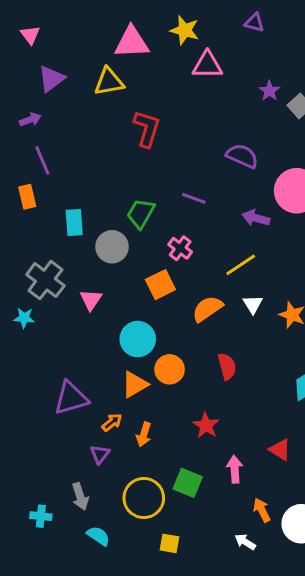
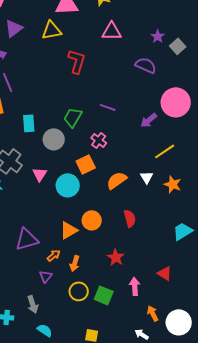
pink triangle: (207, 65) -> (112, 31), moved
purple semicircle: (242, 156) -> (146, 65), moved
purple arrow: (256, 218) -> (149, 120), turned -54
yellow line: (241, 265) -> (165, 151), moved
cyan circle: (138, 339) -> (68, 185), moved
yellow circle: (144, 498) -> (79, 291), moved, size x0.7

